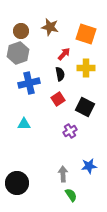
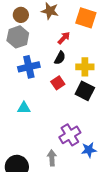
yellow cross: (86, 68) -> (85, 67), moved
black semicircle: (60, 74) -> (60, 58), turned 40
purple cross: (70, 131) -> (70, 135), moved, size x1.5
gray arrow: (63, 174) -> (52, 158), moved

